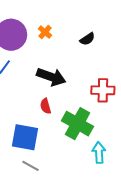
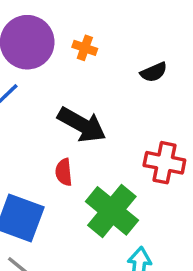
orange cross: (45, 32) -> (85, 48), turned -32

